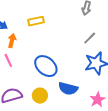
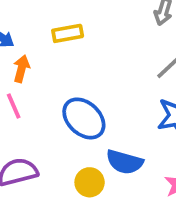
yellow circle: (40, 96) -> (90, 182), moved

